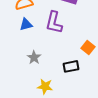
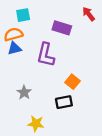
blue triangle: (26, 24) -> (14, 48), moved
orange square: (88, 47) -> (73, 82), moved

